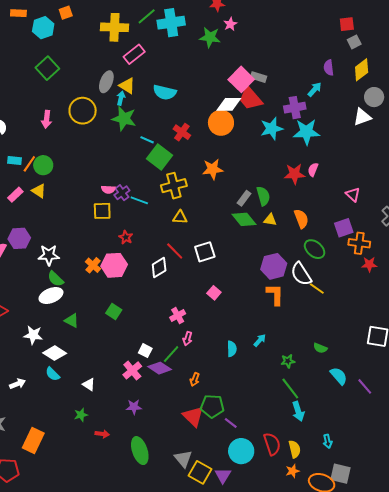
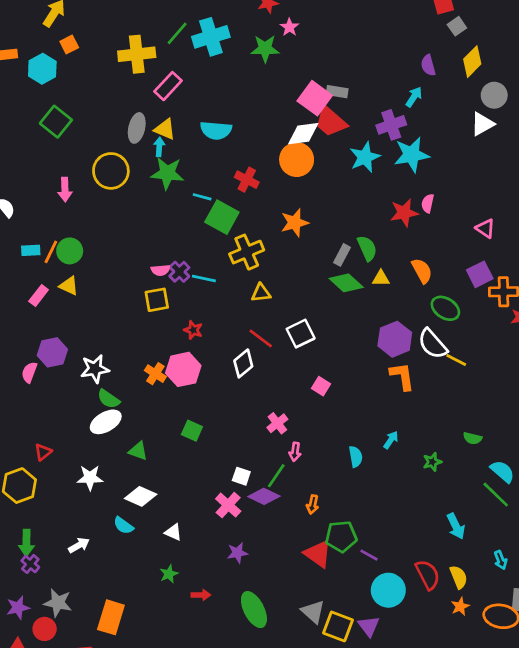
white diamond: (55, 353) -> (141, 496), moved
green line: (290, 388) -> (496, 495), moved

